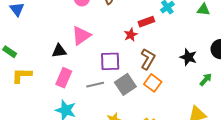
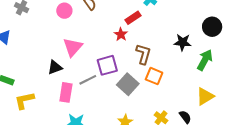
green arrow: (206, 79) -> (205, 60), size x1.5
gray line: (95, 85) -> (88, 80), moved

